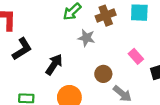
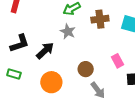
gray star: (86, 38) -> (68, 31), moved
black L-shape: (22, 49) -> (20, 43), moved

